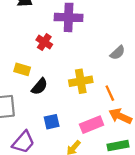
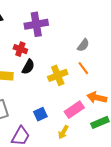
black semicircle: (39, 86) -> (28, 67), moved
orange line: (110, 93) -> (83, 68), moved

